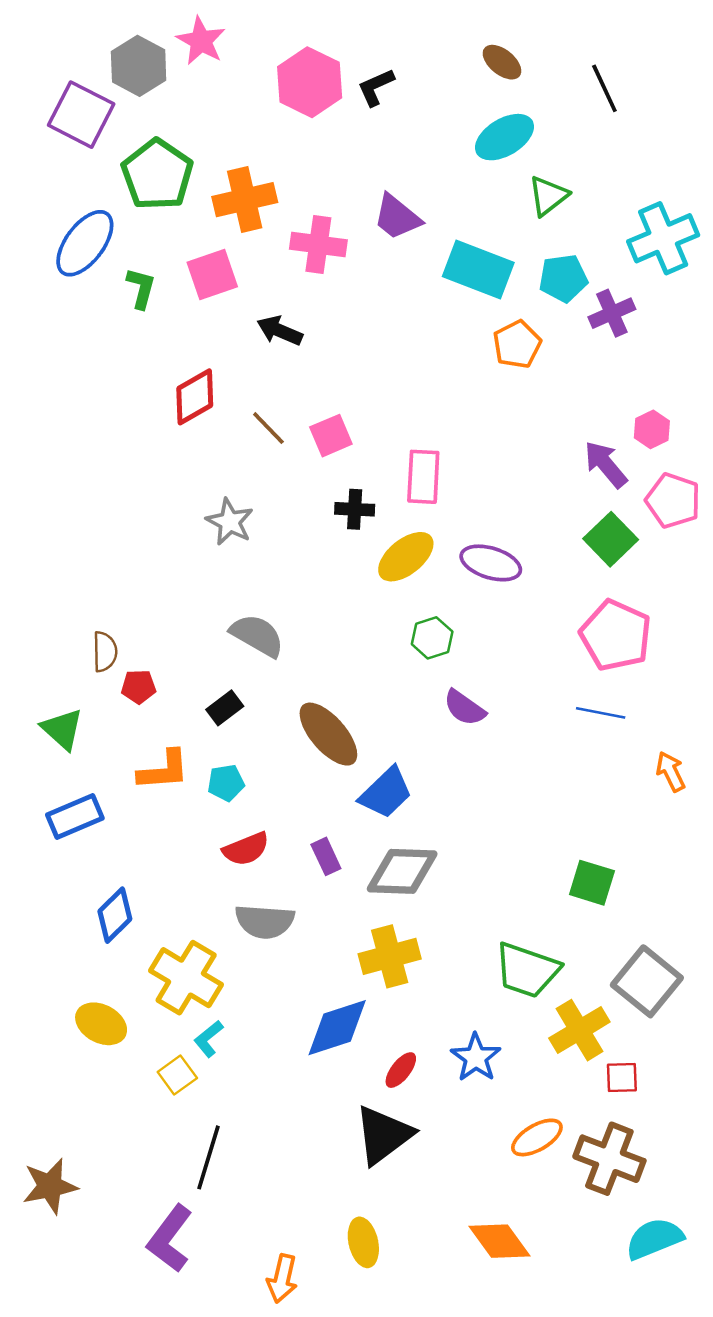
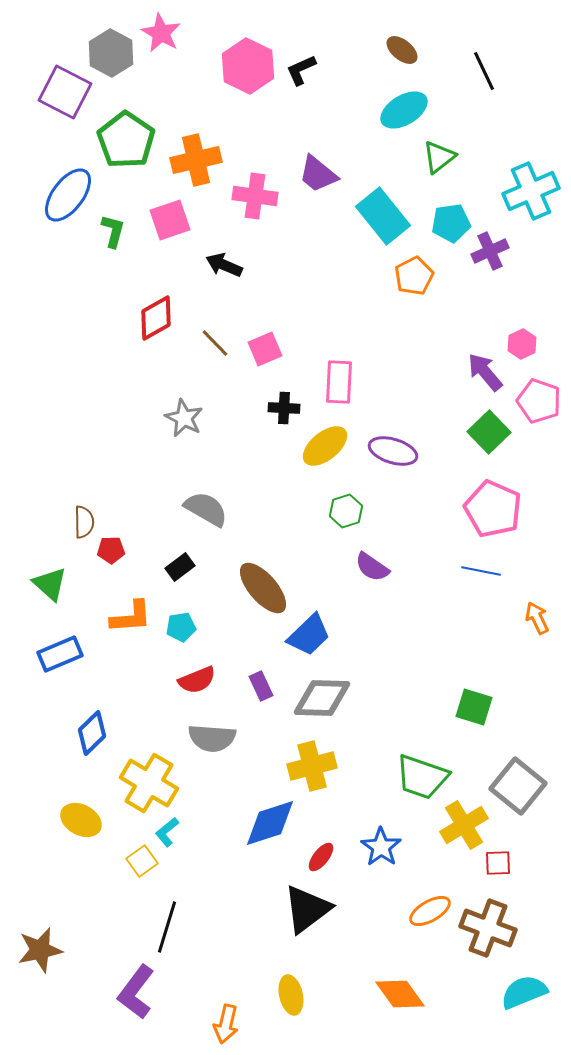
cyan rectangle: (478, 269) -> (383, 216), turned 30

